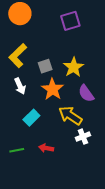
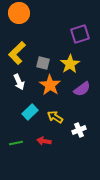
purple square: (70, 21) -> (80, 34), moved
gray square: (45, 66) -> (43, 63), turned 32
purple semicircle: (86, 93) -> (82, 89), turned -90
yellow arrow: (70, 116) -> (55, 117), moved, size x0.7

